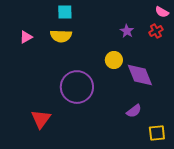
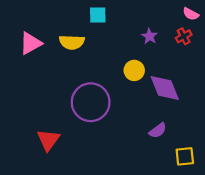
cyan square: (65, 12) -> (98, 15), moved
pink triangle: (26, 37) -> (31, 43), size x1.5

